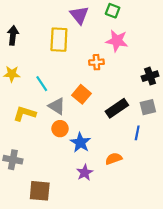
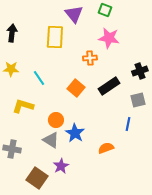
gray triangle: (57, 106) -> (51, 140), moved
black rectangle: (117, 108) -> (109, 86), moved
purple star: (85, 173) -> (61, 166), moved
brown square: (40, 191) -> (37, 178), turned 30

